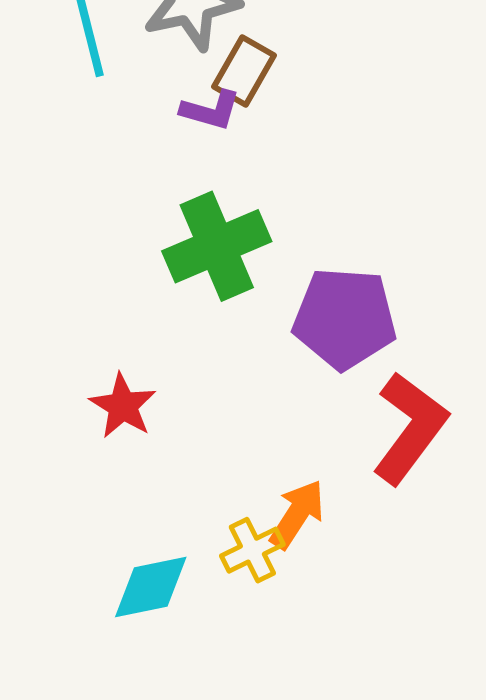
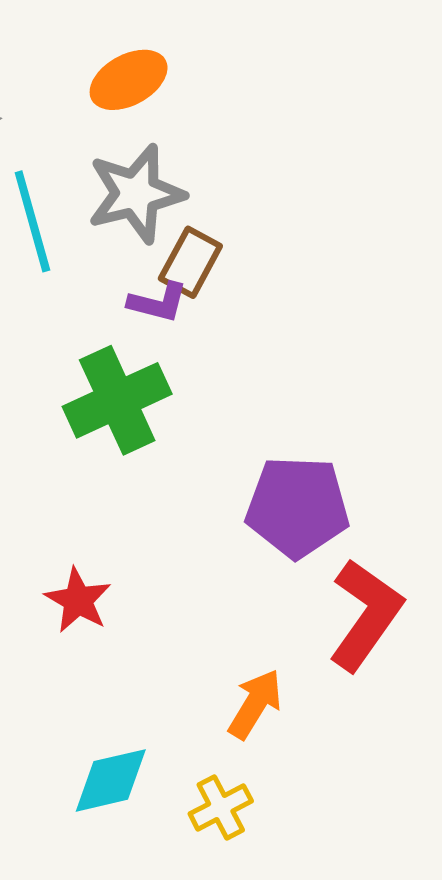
green cross: (217, 246) -> (117, 400), moved
yellow cross: (252, 550) -> (221, 807), moved

